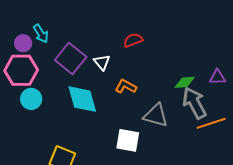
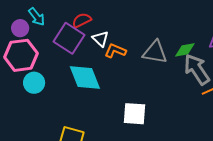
red semicircle: (133, 40) -> (82, 20), moved
orange L-shape: (126, 86) -> (115, 51), moved
gray triangle: (156, 115) -> (155, 52), moved

